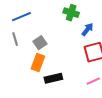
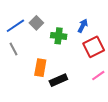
green cross: (71, 13) -> (59, 36), moved
gray square: (40, 43) -> (36, 23), moved

